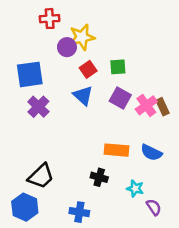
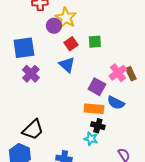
yellow star: (82, 37) -> (66, 18), turned -30
purple square: (120, 98) -> (97, 87), moved
blue semicircle: (151, 153) -> (116, 103), moved
black cross: (99, 177) -> (98, 126), moved
cyan star: (135, 189) -> (91, 139), moved

